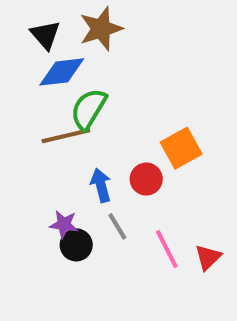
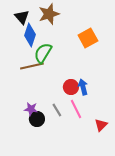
blue diamond: (62, 72) -> (30, 35), turned -65
orange square: (181, 148) -> (88, 38), moved
blue arrow: (101, 185) -> (83, 87), moved
pink line: (167, 249) -> (76, 109), moved

